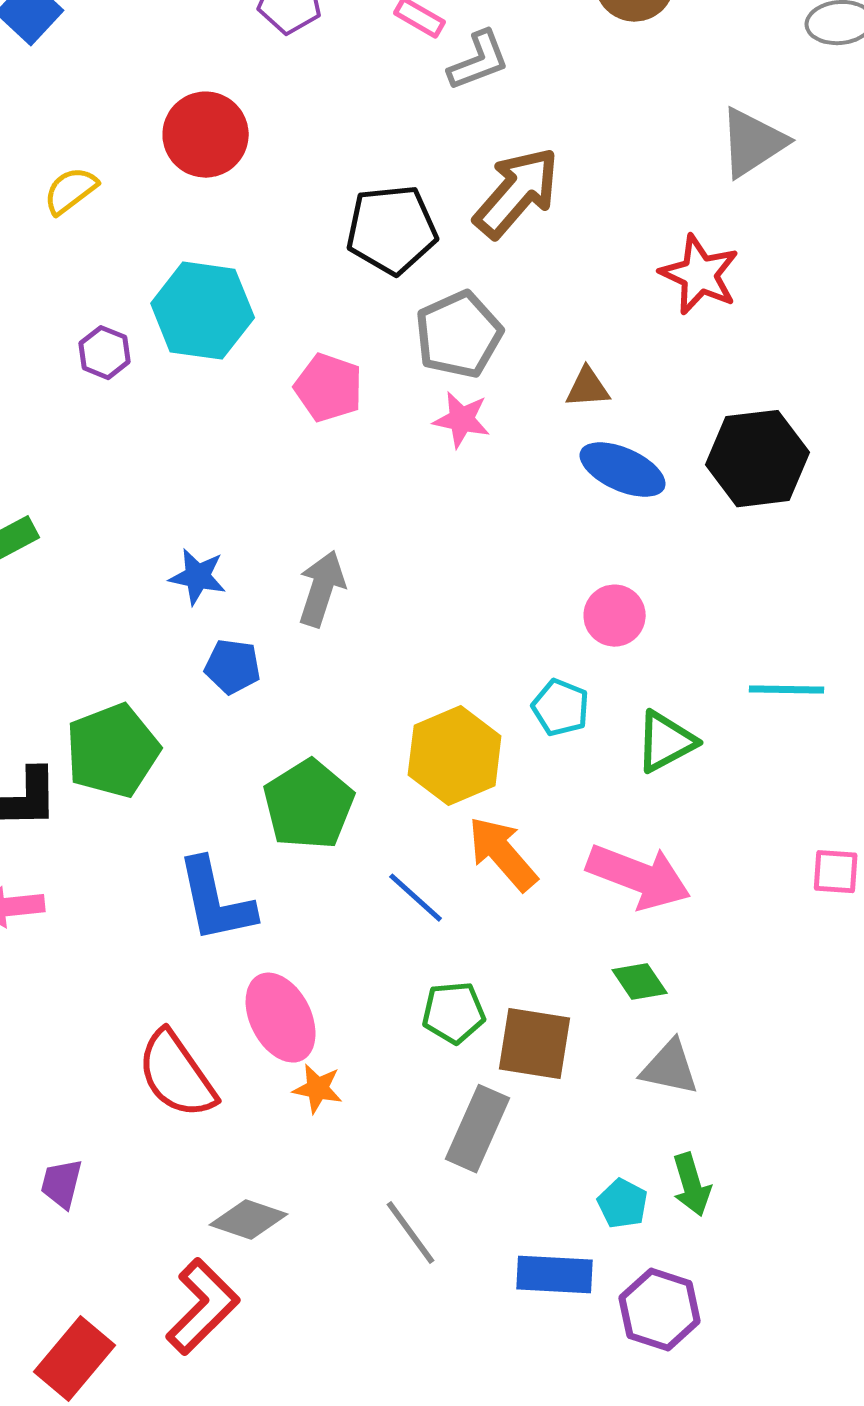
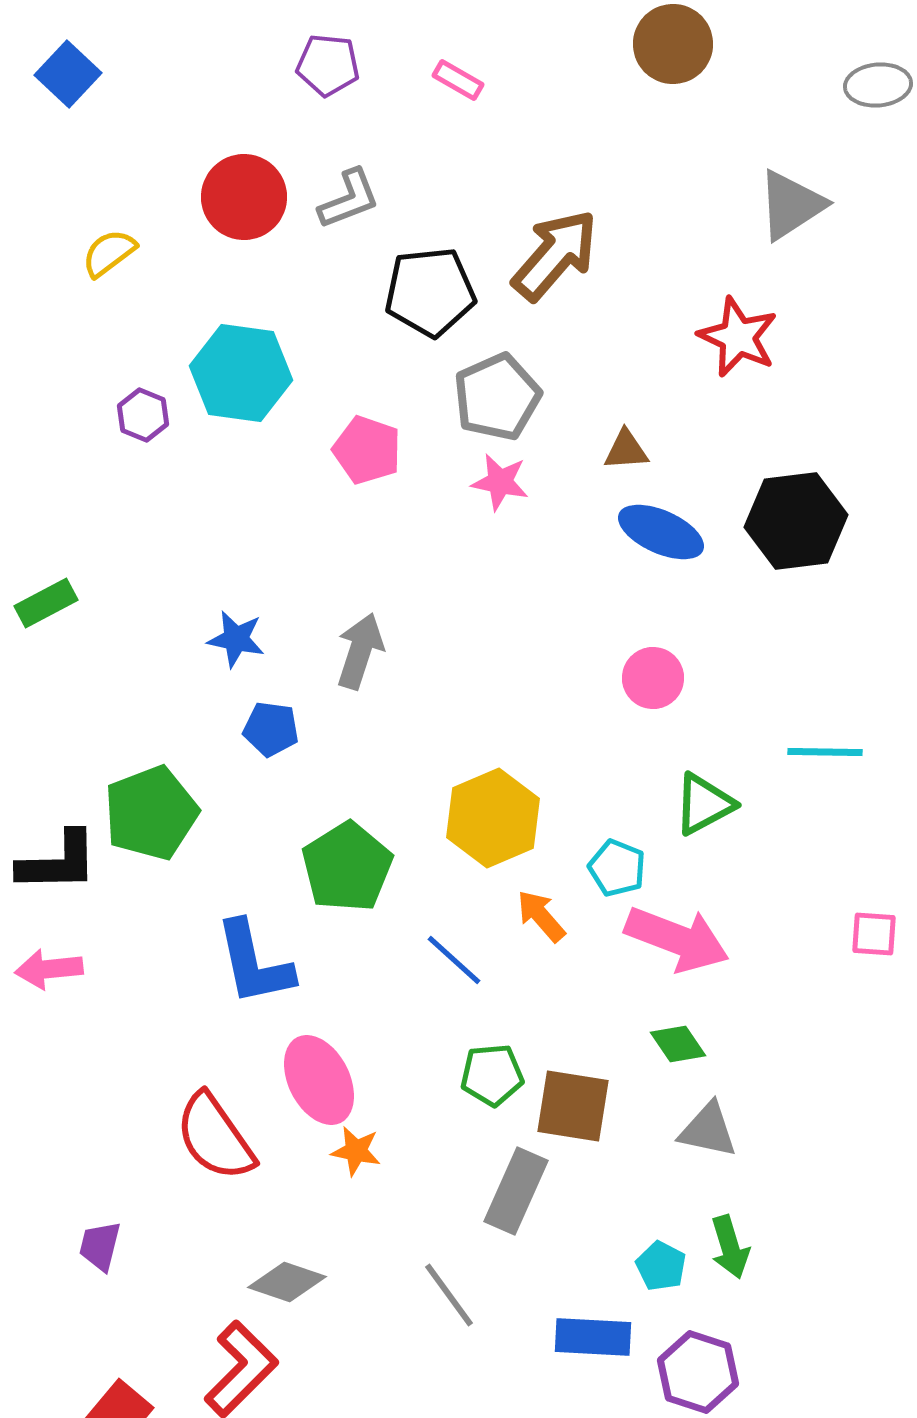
gray L-shape: (479, 61) -> (349, 199), moved
cyan pentagon: (561, 708) -> (617, 868), moved
orange arrow: (503, 854) -> (541, 916), size x0.7

